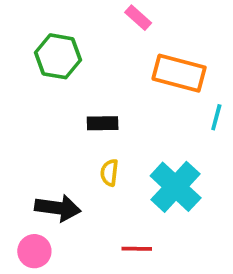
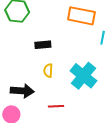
red line: (137, 249) -> (56, 106), moved

